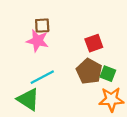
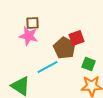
brown pentagon: (89, 71) -> (65, 48), moved
cyan line: (42, 77) -> (48, 67), moved

